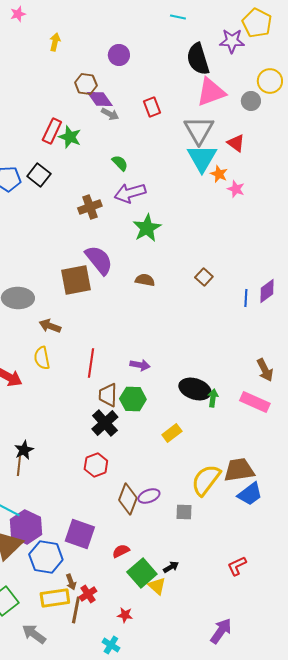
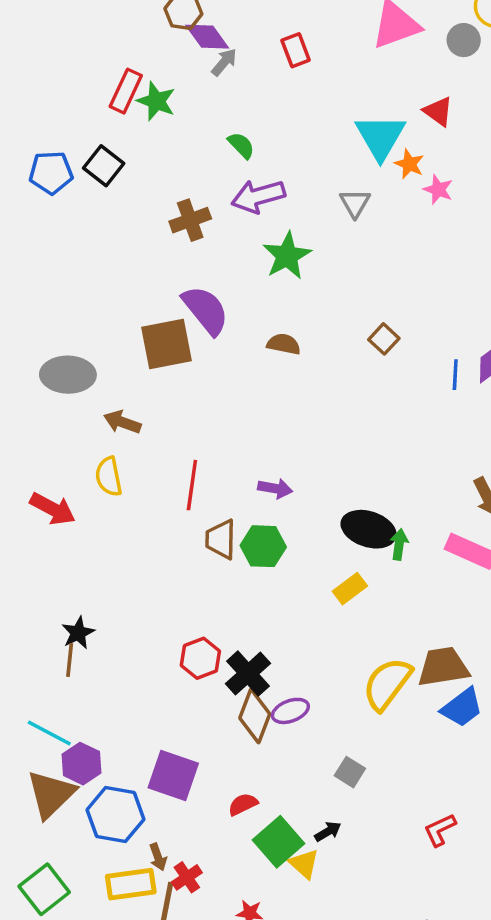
gray arrow: (110, 114) -> (224, 62), turned -78
gray triangle: (199, 130) -> (355, 203), moved, size x0.6
black cross: (105, 423) -> (248, 674), moved
yellow rectangle: (172, 433) -> (350, 589), moved
gray square: (184, 512) -> (350, 772), moved, turned 30
purple hexagon: (26, 527) -> (82, 764), size x0.7

